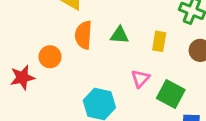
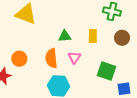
orange semicircle: (83, 35) -> (51, 58), moved
pink triangle: (140, 79) -> (74, 57), moved

